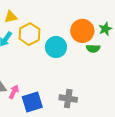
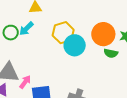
yellow hexagon: (29, 34) -> (63, 33), moved

